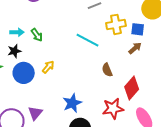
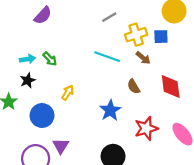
brown arrow: (135, 48) -> (143, 58), moved, turned 88
blue circle: (24, 73) -> (42, 116), moved
red diamond: (132, 88) -> (171, 87), moved, turned -40
blue star: (72, 103) -> (110, 110), moved

